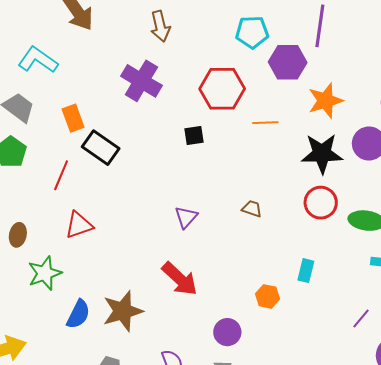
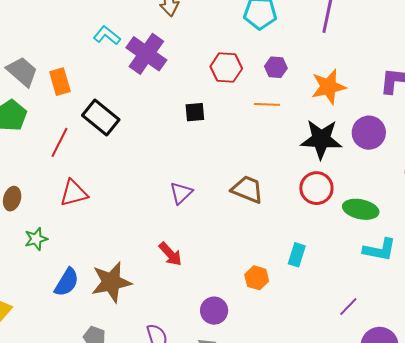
cyan L-shape: (38, 60) -> (107, 35), moved, size x0.7
purple hexagon: (288, 62) -> (276, 67), moved, size x0.6
red hexagon: (222, 89) -> (226, 67), size x0.7
orange rectangle: (73, 118) -> (60, 82), moved
brown trapezoid: (252, 209) -> (247, 189), size x1.6
green star: (45, 273) -> (36, 239), size x0.7
red arrow: (180, 279) -> (170, 254), size x0.7

